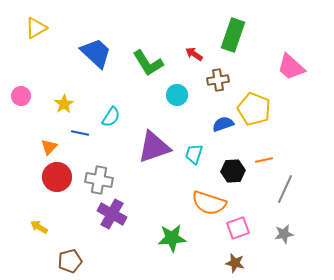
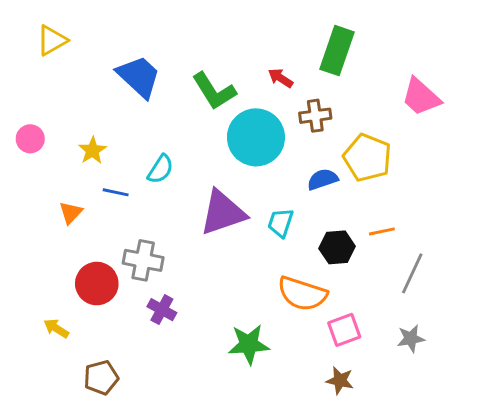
cyan circle: (177, 95) -> (256, 137), size x1.8
red circle: (57, 177) -> (97, 284), moved
purple cross: (112, 214) -> (162, 310), size x0.7

